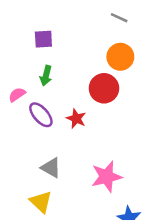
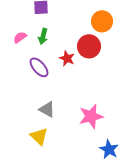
pink semicircle: (17, 95) -> (20, 37), moved
red star: (76, 119) -> (67, 58), moved

